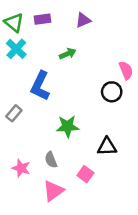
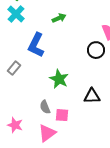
green star: (68, 126) -> (59, 79), turned 30
pink star: (21, 168) -> (15, 125), moved
pink square: (85, 174) -> (62, 115), moved, turned -32

